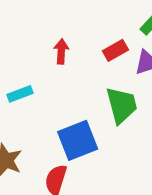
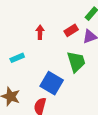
blue square: (78, 140) -> (52, 83), turned -35

